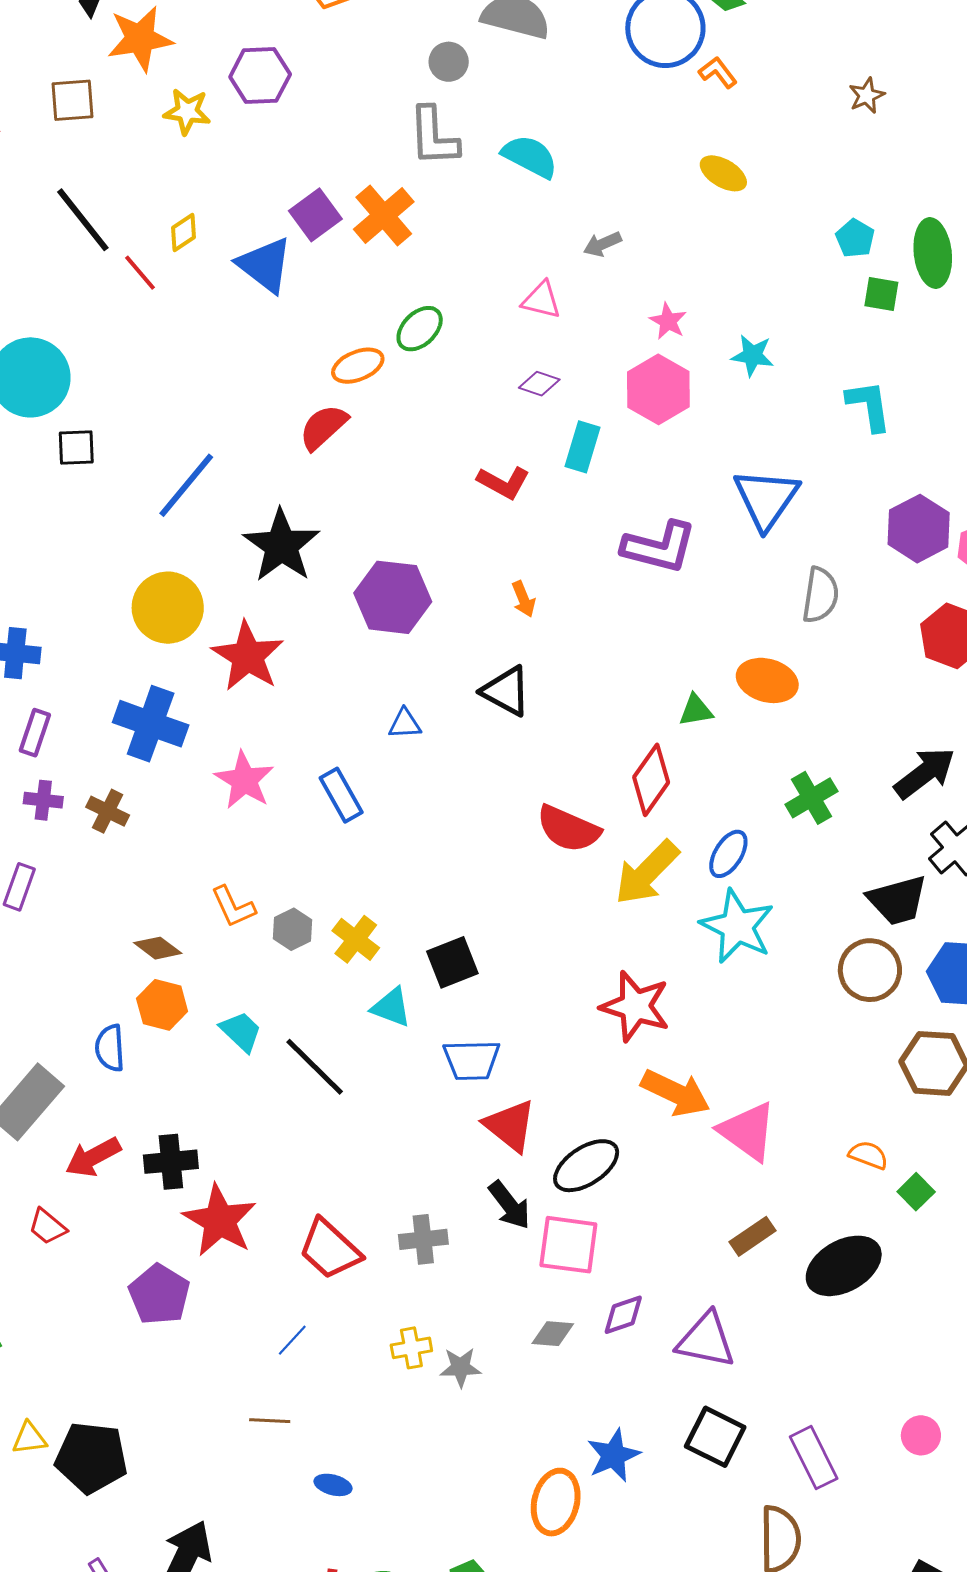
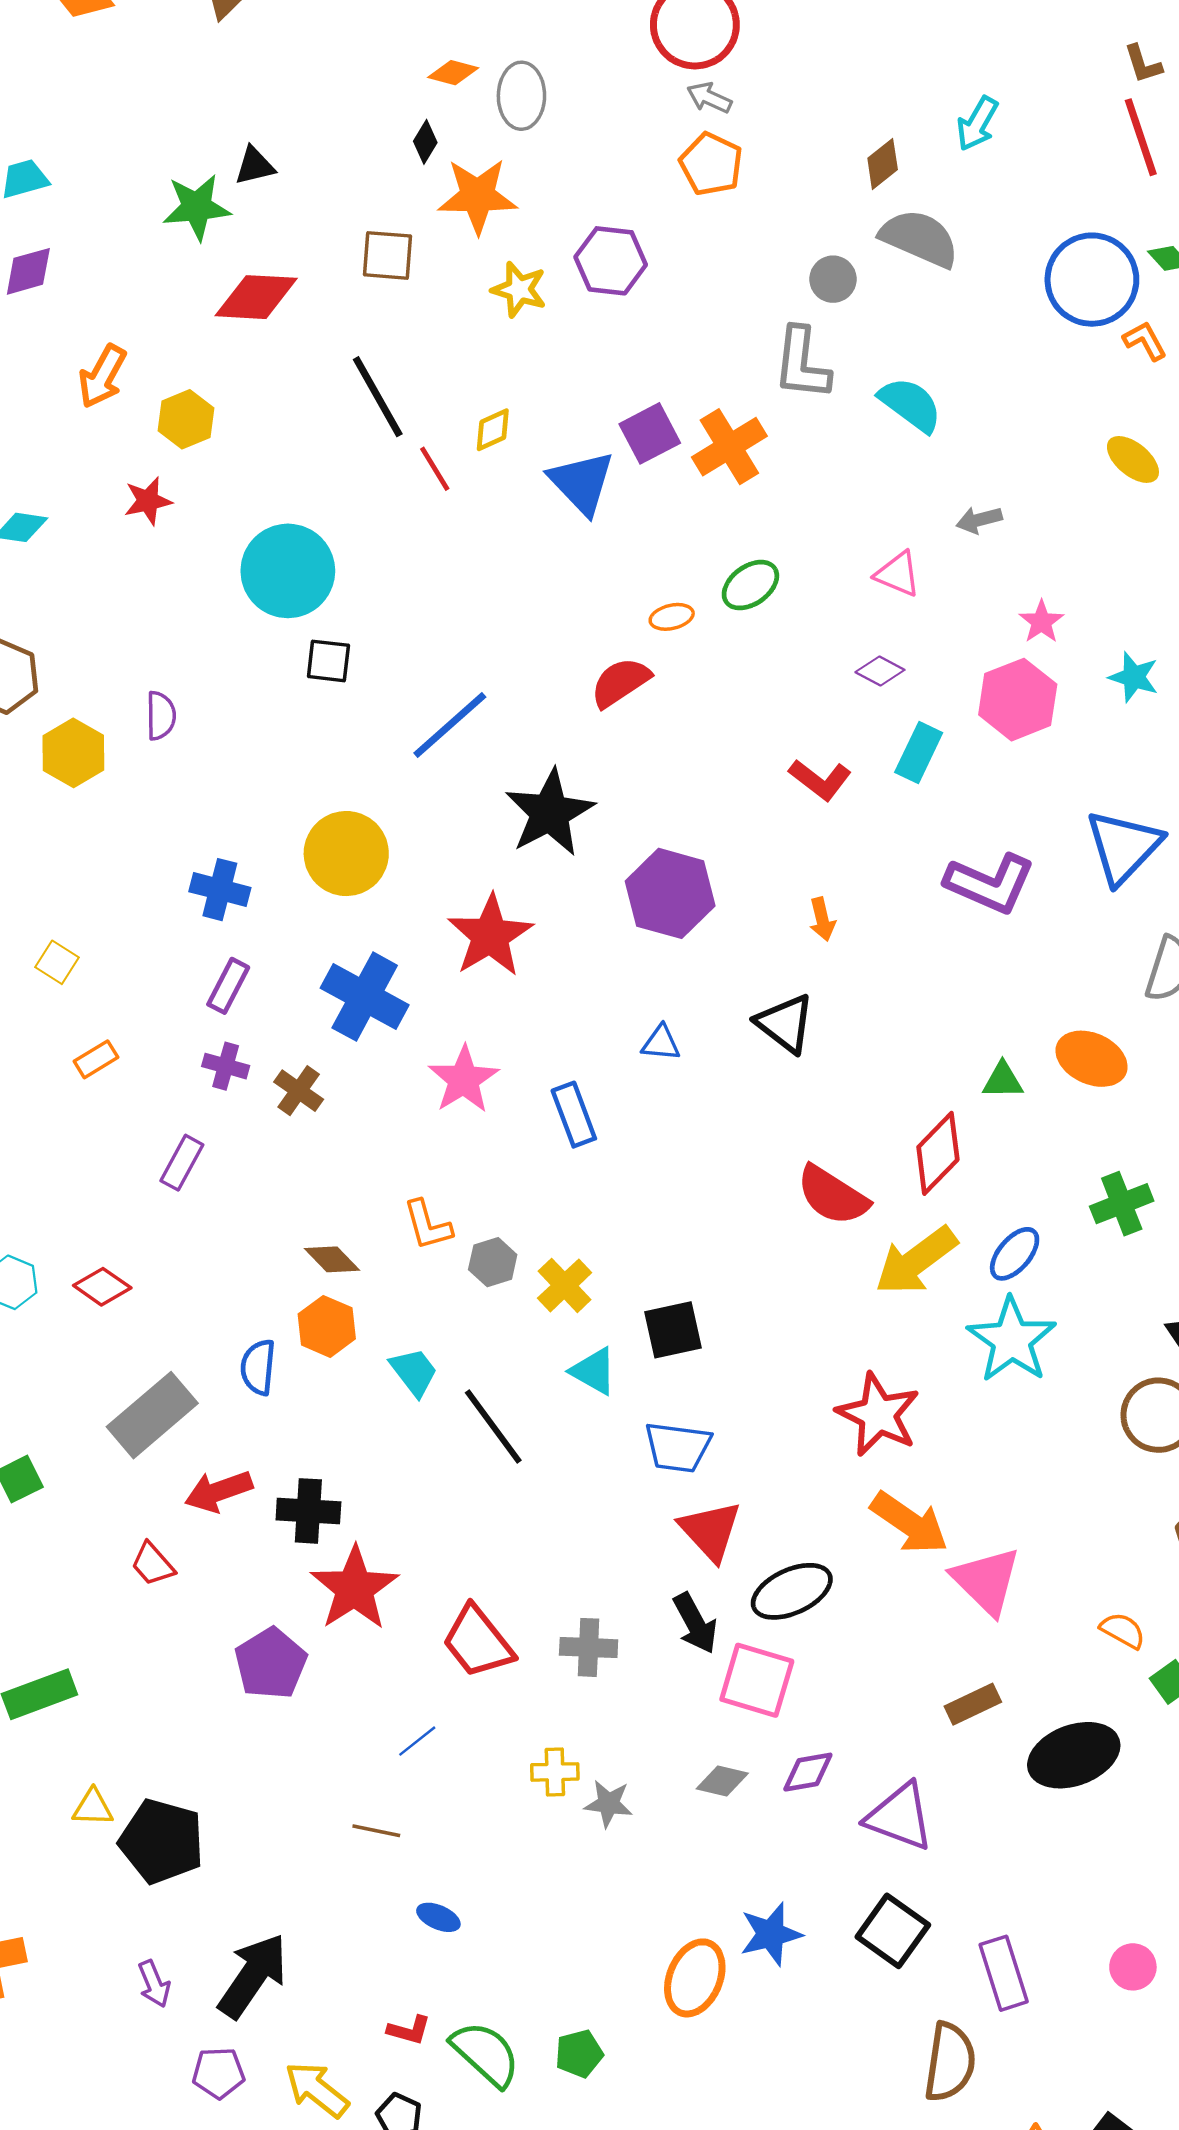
orange ellipse: (358, 366) -> (672, 617), size x0.7
yellow circle: (168, 608) -> (346, 854), moved

